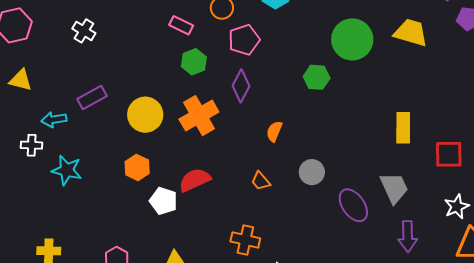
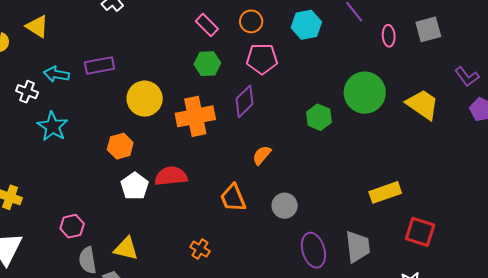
yellow rectangle: (403, 128) -> (385, 192), turned 52
orange trapezoid: (261, 181) -> (233, 198), size x1.4
orange cross: (245, 240) -> (200, 249), size x0.7

